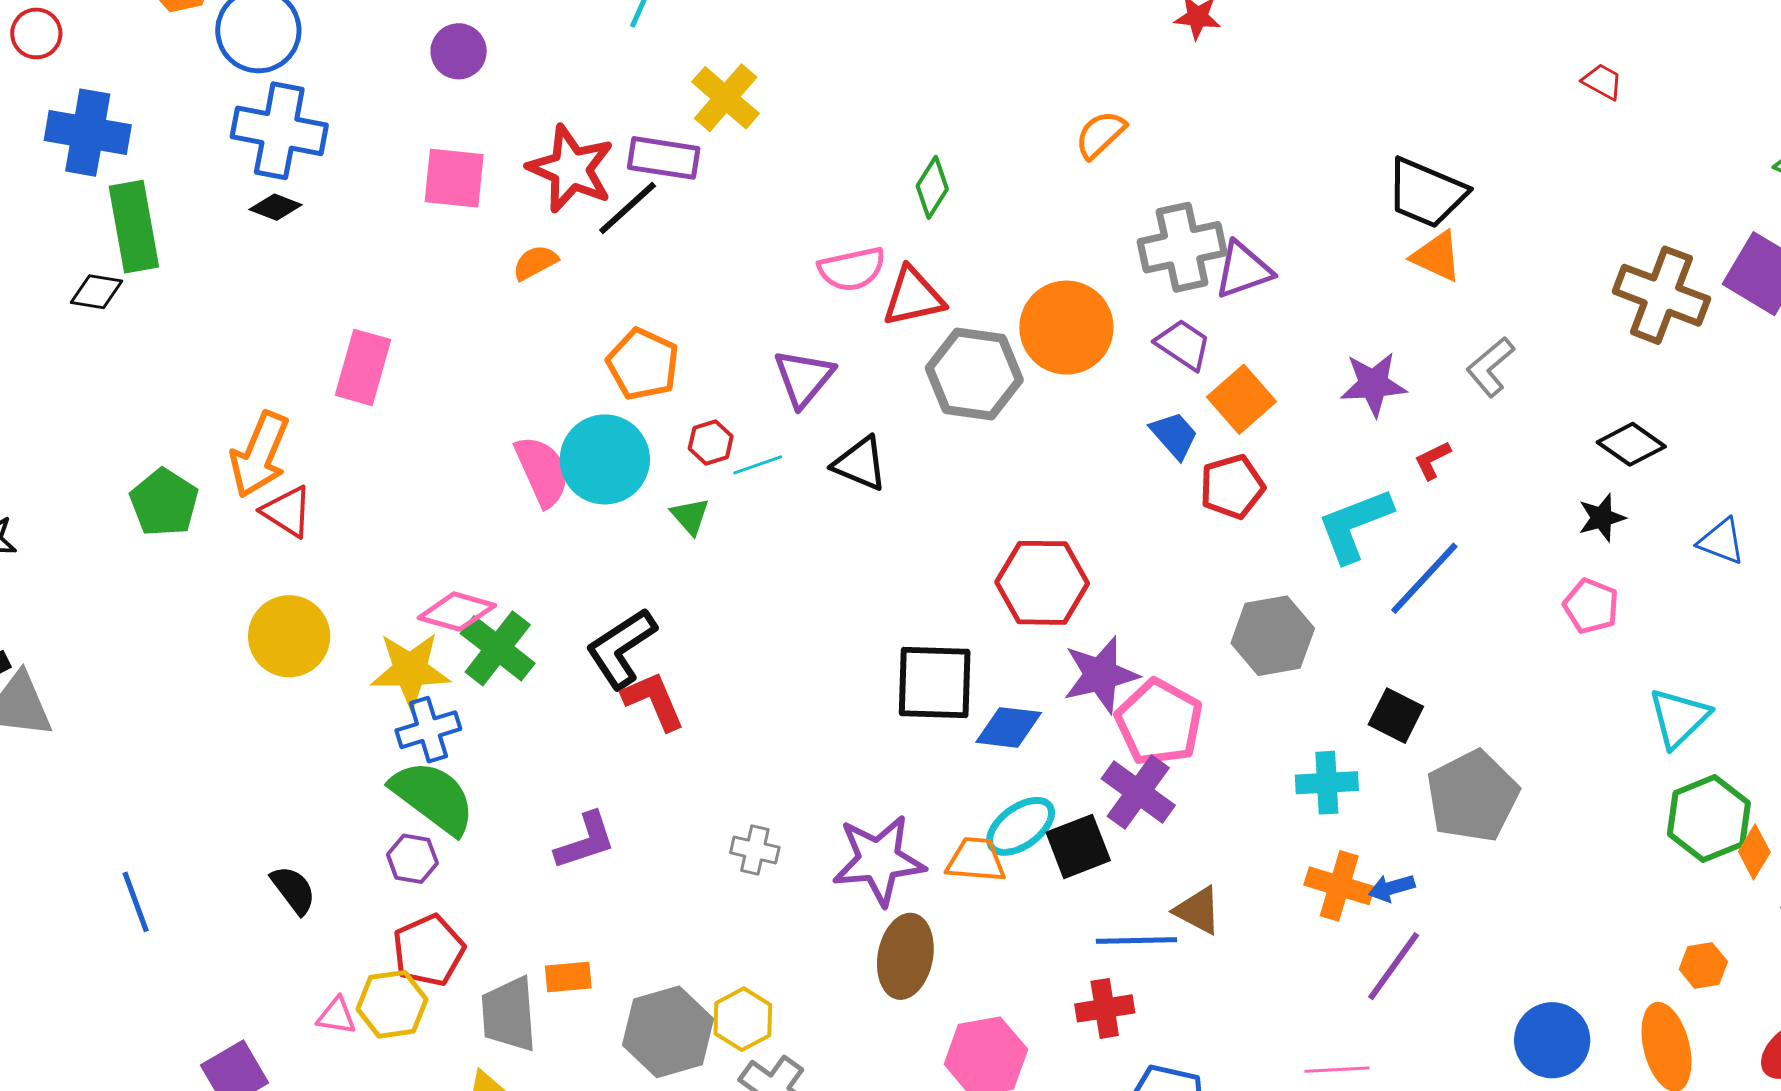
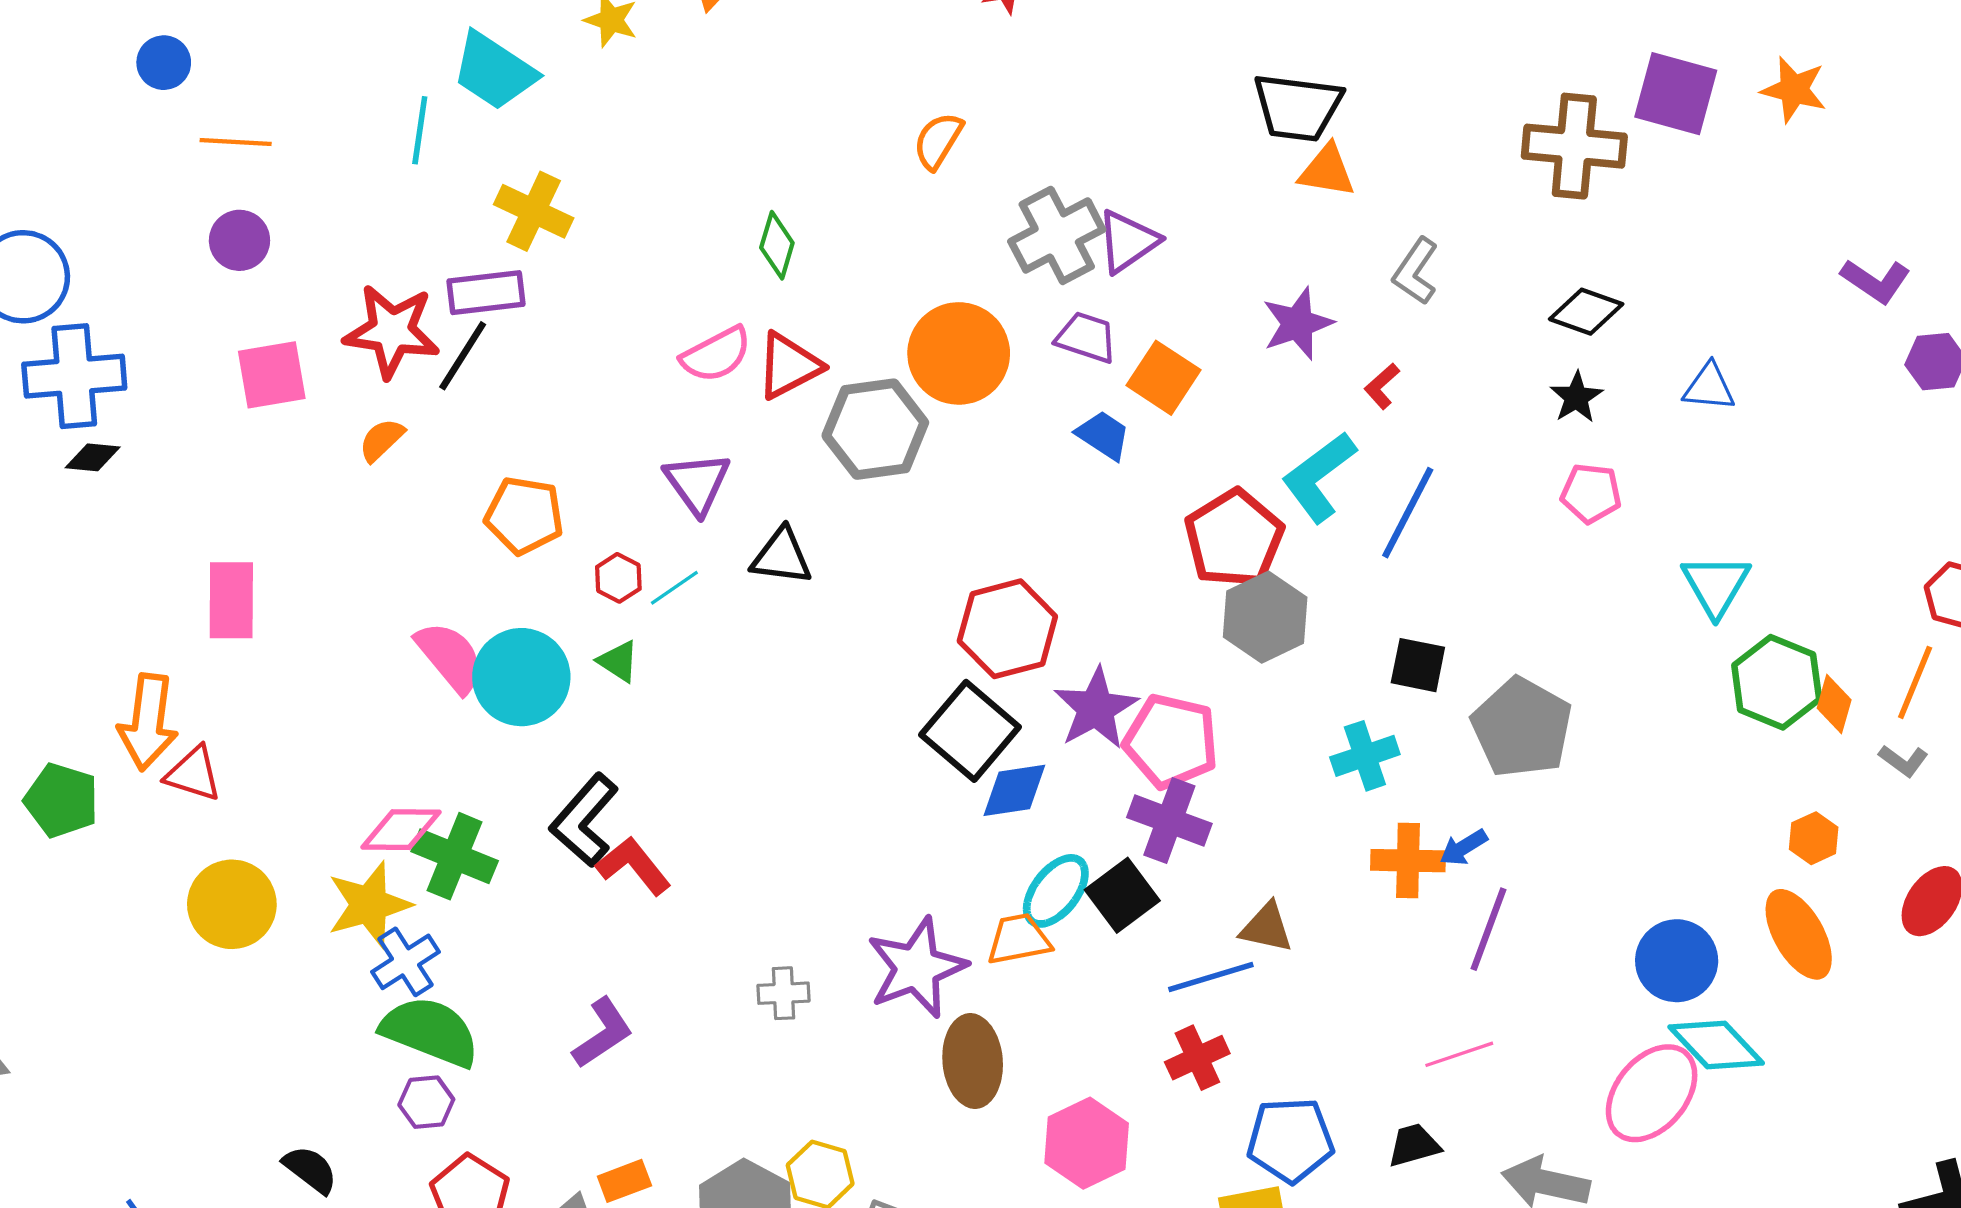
cyan circle: (605, 459) -> (521, 677), moved
red pentagon: (1232, 487) -> (1234, 538), moved, size x1.4
black square: (935, 683) -> (970, 731), moved, turned -36

